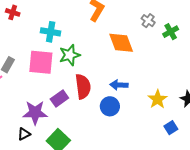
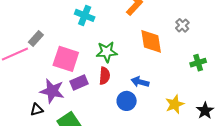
green cross: (171, 32) -> (198, 63), moved
green star: (70, 55) -> (107, 52), moved
pink square: (41, 62) -> (66, 59), moved
red semicircle: (83, 86) -> (105, 76), size x0.7

